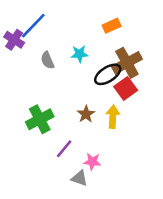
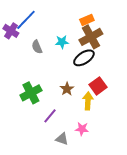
brown cross: (127, 63) -> (91, 37), moved
red square: (126, 88) -> (98, 86), moved
yellow arrow: (113, 117) -> (88, 101), moved
pink star: (92, 162) -> (82, 129), moved

